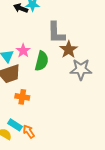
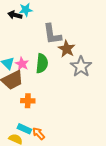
pink star: (23, 51) -> (22, 64), moved
gray star: (81, 69) -> (81, 67), turned -30

